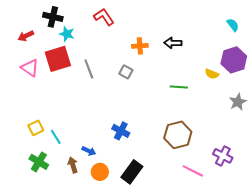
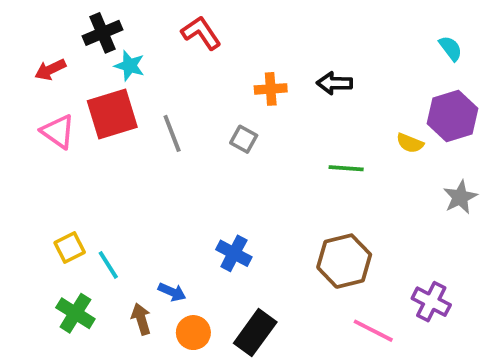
black cross: (53, 17) -> (102, 33), turned -36

